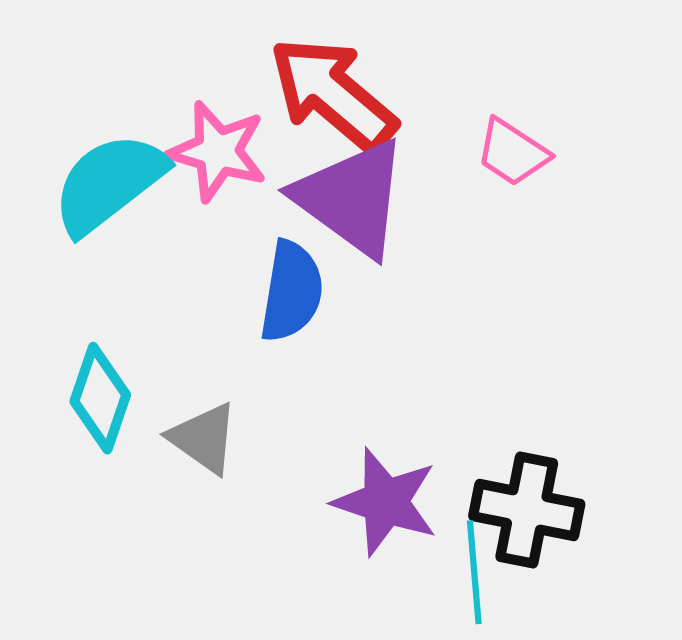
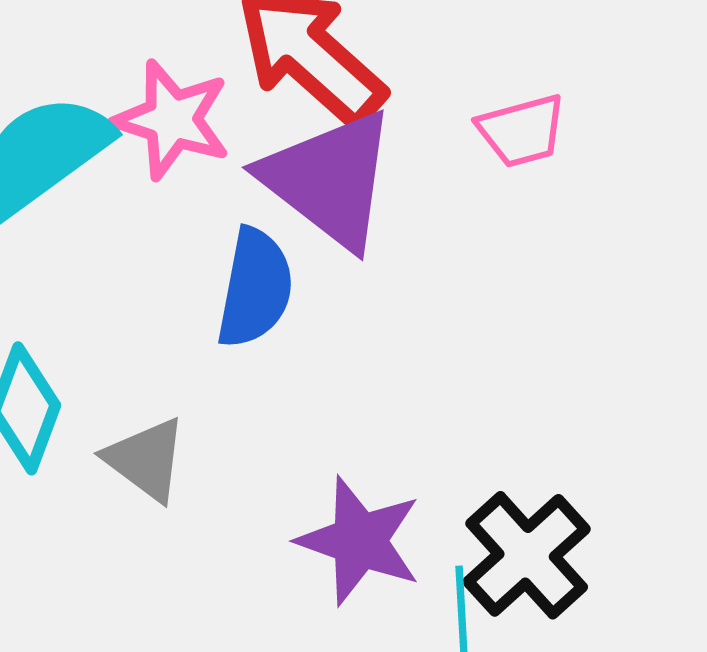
pink trapezoid: (513, 152) -> (522, 131), turned -50
black cross: (527, 510) -> (527, 555), turned 35

